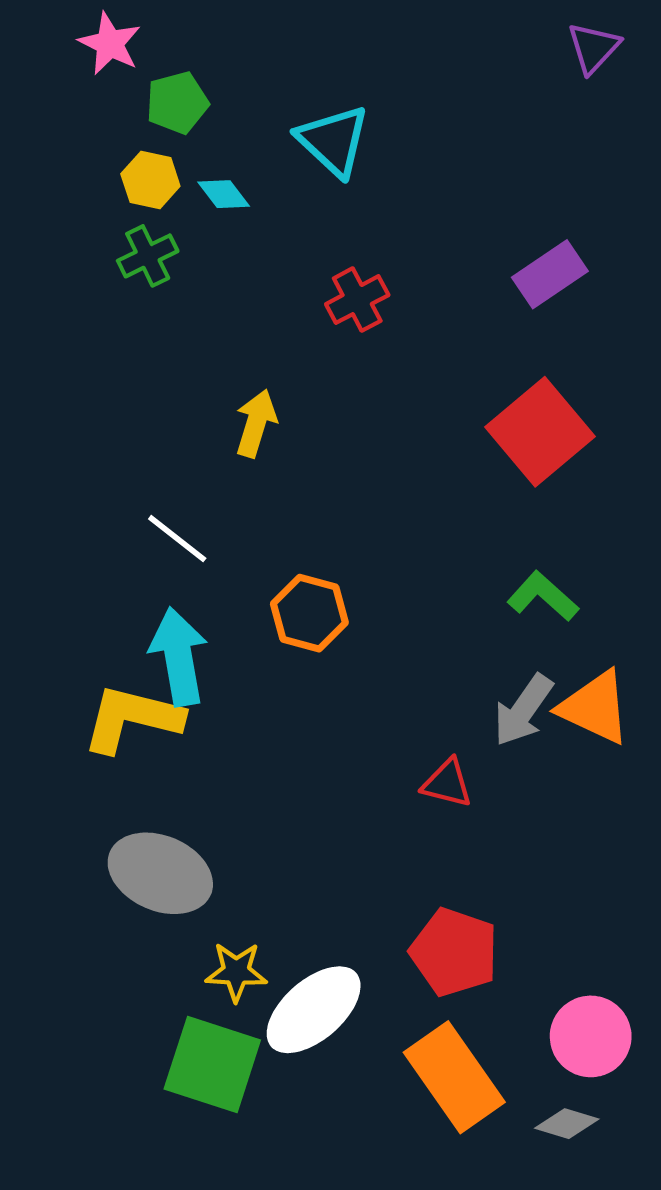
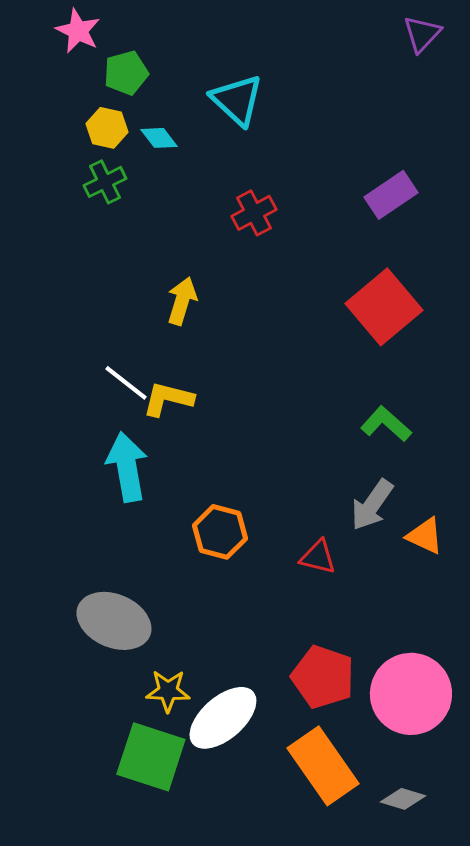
orange hexagon: (309, 613) -> (220, 532), moved
orange triangle: (595, 707) -> (425, 536), moved, size x0.7
yellow L-shape: (132, 719) -> (168, 399), moved, size x0.7
pink circle: (591, 1036) -> (411, 694), moved, size x1.4

